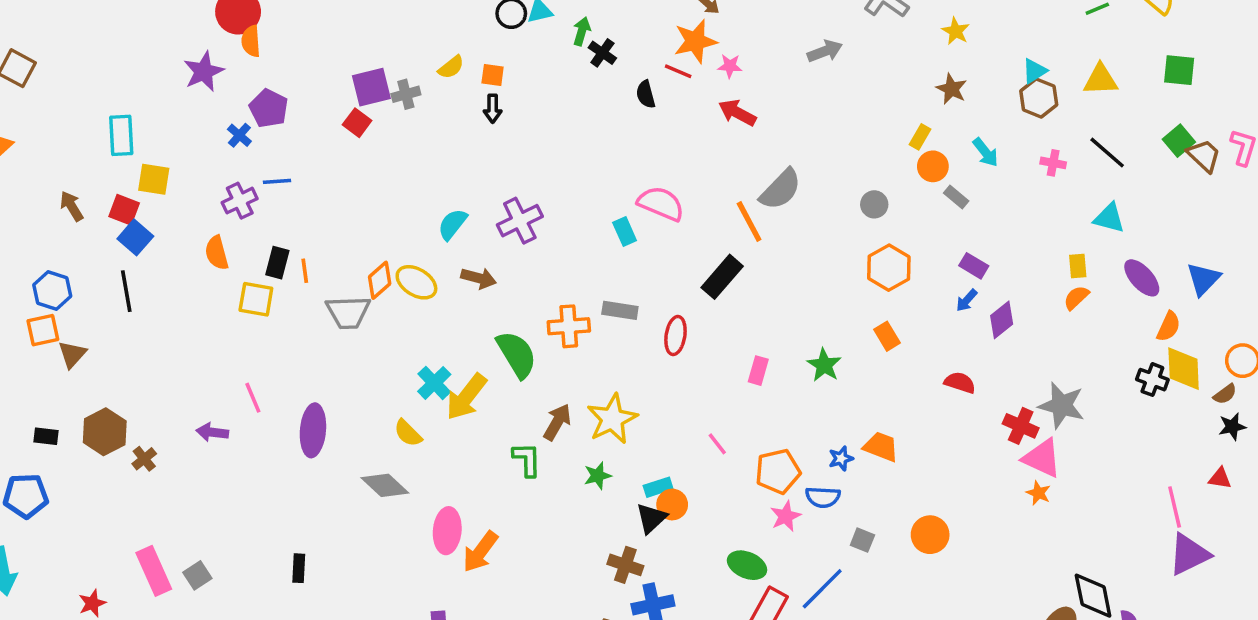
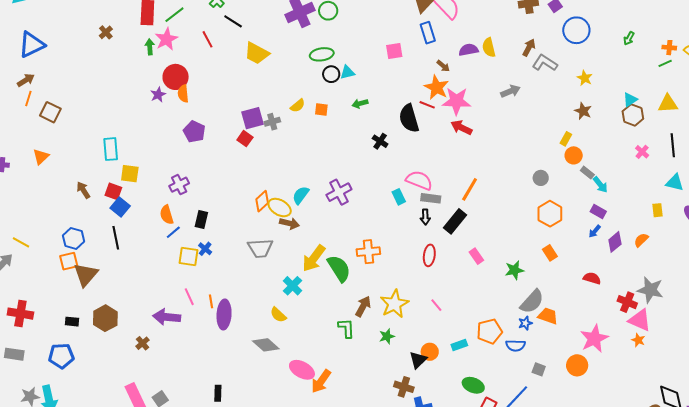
green arrow: (582, 31) -> (360, 104), moved, turned -119
orange star: (695, 41) -> (436, 87), turned -30
black cross: (602, 53) -> (380, 141), moved
pink star: (730, 66) -> (456, 101), size x2.0
purple star: (204, 72) -> (158, 95), moved, size x0.7
black semicircle: (646, 94) -> (409, 118), size x1.8
black arrow: (493, 109) -> (425, 217), moved
blue cross: (239, 135) -> (205, 249), moved
cyan arrow: (985, 152) -> (600, 185), moved
black line: (1107, 153) -> (673, 145), turned 45
pink cross: (1053, 163) -> (642, 152), turned 32
blue line: (277, 181) -> (173, 232), moved, turned -35
gray semicircle: (781, 189) -> (532, 302), moved
orange line: (749, 221) -> (470, 189), turned 60
orange line: (305, 271) -> (211, 301), moved
brown arrow: (479, 278) -> (289, 223), moved
orange diamond: (380, 280) -> (262, 201), moved
yellow ellipse: (416, 282) -> (280, 208), moved
orange semicircle: (1076, 298) -> (641, 240), moved
yellow square: (256, 299) -> (188, 257), moved
gray rectangle: (620, 310) -> (431, 198), moved
gray trapezoid: (348, 312) -> (260, 248), moved
brown triangle: (72, 354) -> (86, 275), size x1.5
green star: (824, 365) -> (514, 270), turned 30
pink rectangle: (758, 371) -> (476, 256), moved, turned -49
yellow arrow: (466, 397) -> (314, 258), moved
purple arrow: (212, 432) -> (167, 317), size x1.5
pink line: (717, 444) -> (436, 305), moved
brown cross: (144, 459) -> (143, 343), moved
cyan rectangle: (658, 487) -> (459, 345), moved
pink star: (786, 516) -> (594, 339), moved, size x1.6
pink ellipse: (447, 531) -> (302, 370), turned -65

